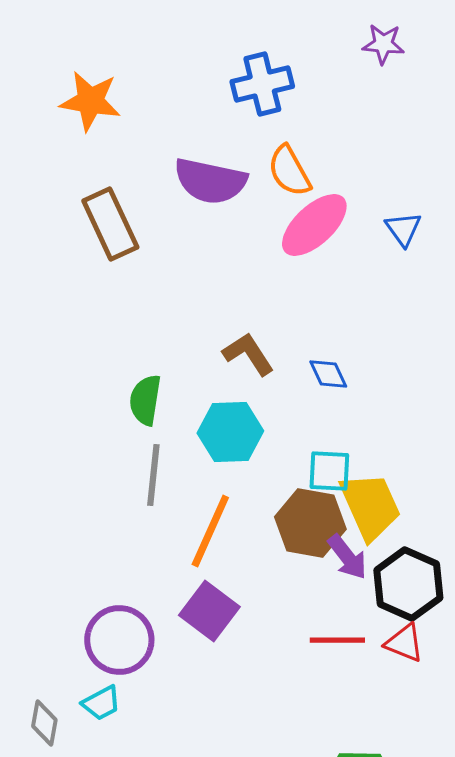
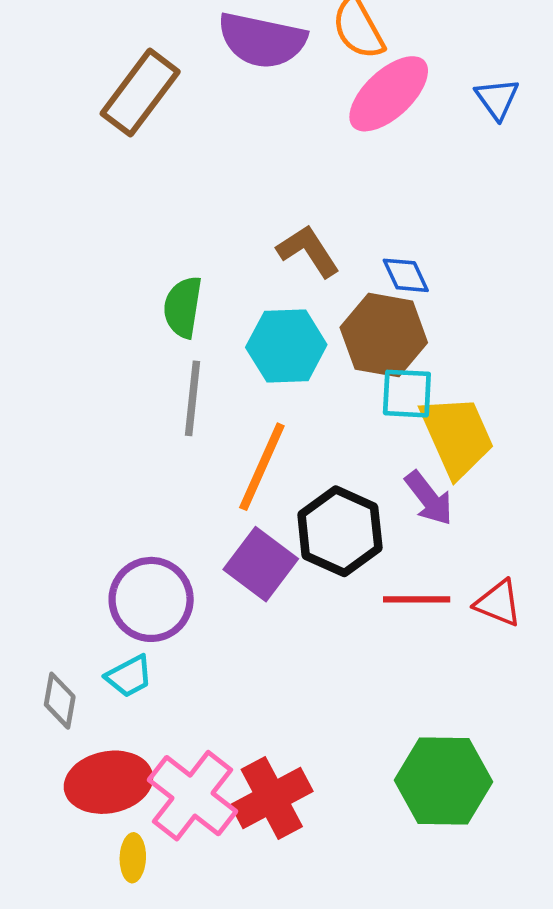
brown rectangle: (110, 224) -> (140, 93), turned 62
brown hexagon: (310, 523) -> (384, 335), moved
black hexagon: (408, 584) -> (340, 531), moved

